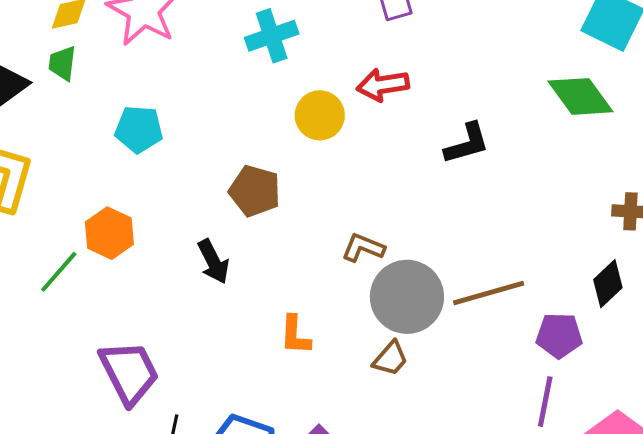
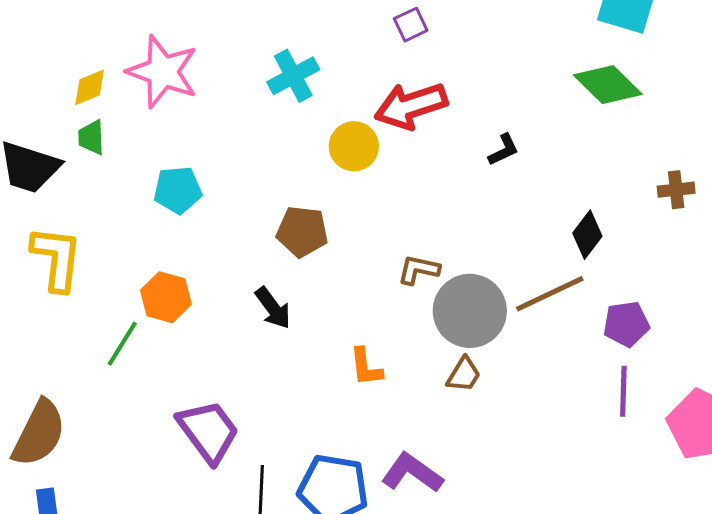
red arrow: (383, 85) -> (411, 106), size x1.4
black L-shape: (467, 144) -> (504, 150), size x0.7
black diamond: (608, 284) -> (587, 235), moved

